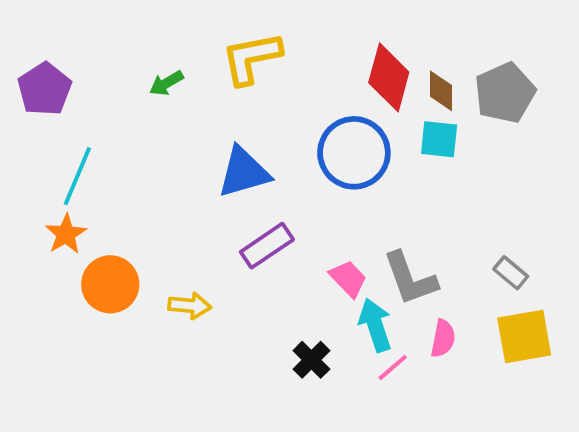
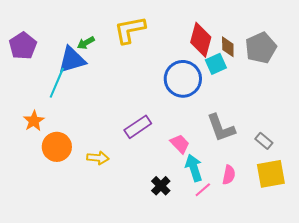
cyan square: (439, 139) -> (216, 64), moved, turned -30
blue triangle: (244, 172) -> (72, 60), moved
cyan line: (77, 176) -> (57, 83), moved
gray L-shape: (410, 279) -> (221, 128), moved

